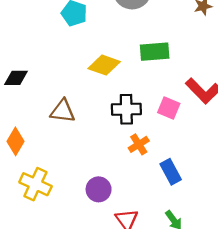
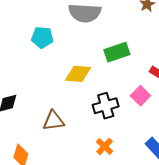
pink square: (169, 108) -> (140, 96), turned 36
orange cross: (139, 144) -> (105, 146), moved

